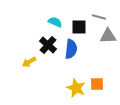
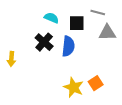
yellow arrow: (29, 62) -> (11, 59), moved, turned -56
orange square: (97, 84) -> (96, 83), turned -32

